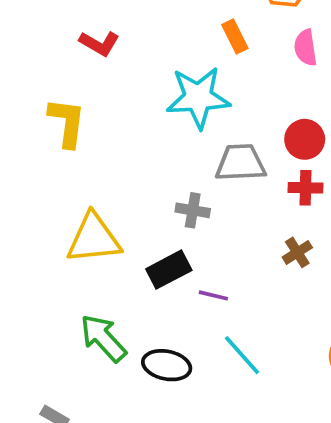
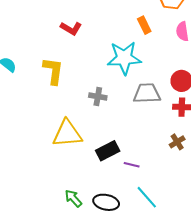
gray cross: (193, 210) -> (98, 97), moved
green arrow: (103, 338) -> (73, 198), moved, size x0.7

